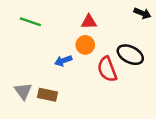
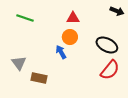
blue arrow: (63, 61) -> (61, 52), moved, turned 80
red semicircle: (107, 69) -> (110, 70), moved, turned -120
gray triangle: (23, 91) -> (19, 63), moved

